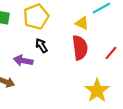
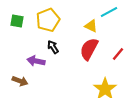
red semicircle: (80, 48) -> (89, 49), turned -145

